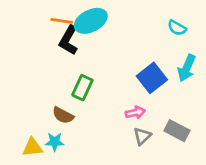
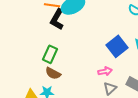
green rectangle: (82, 88) -> (50, 54), moved

